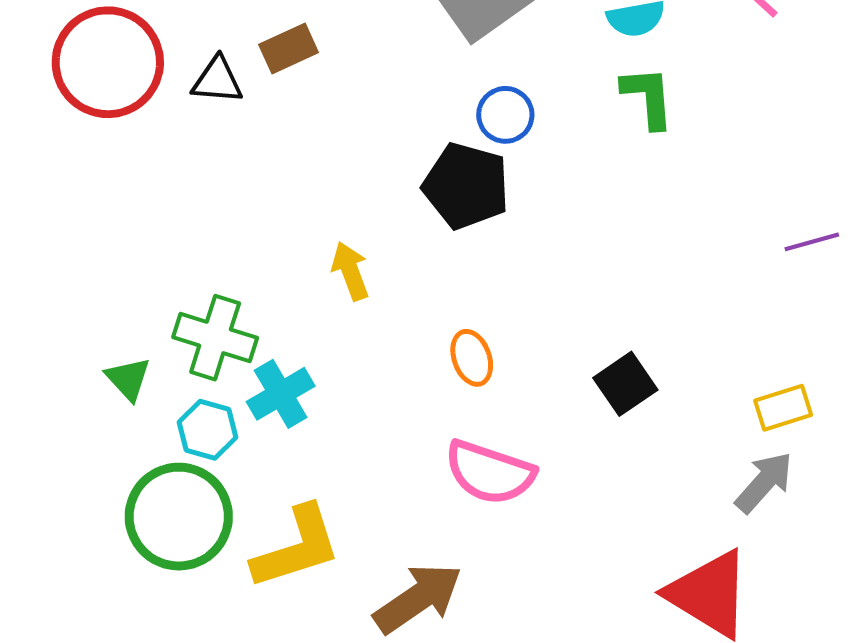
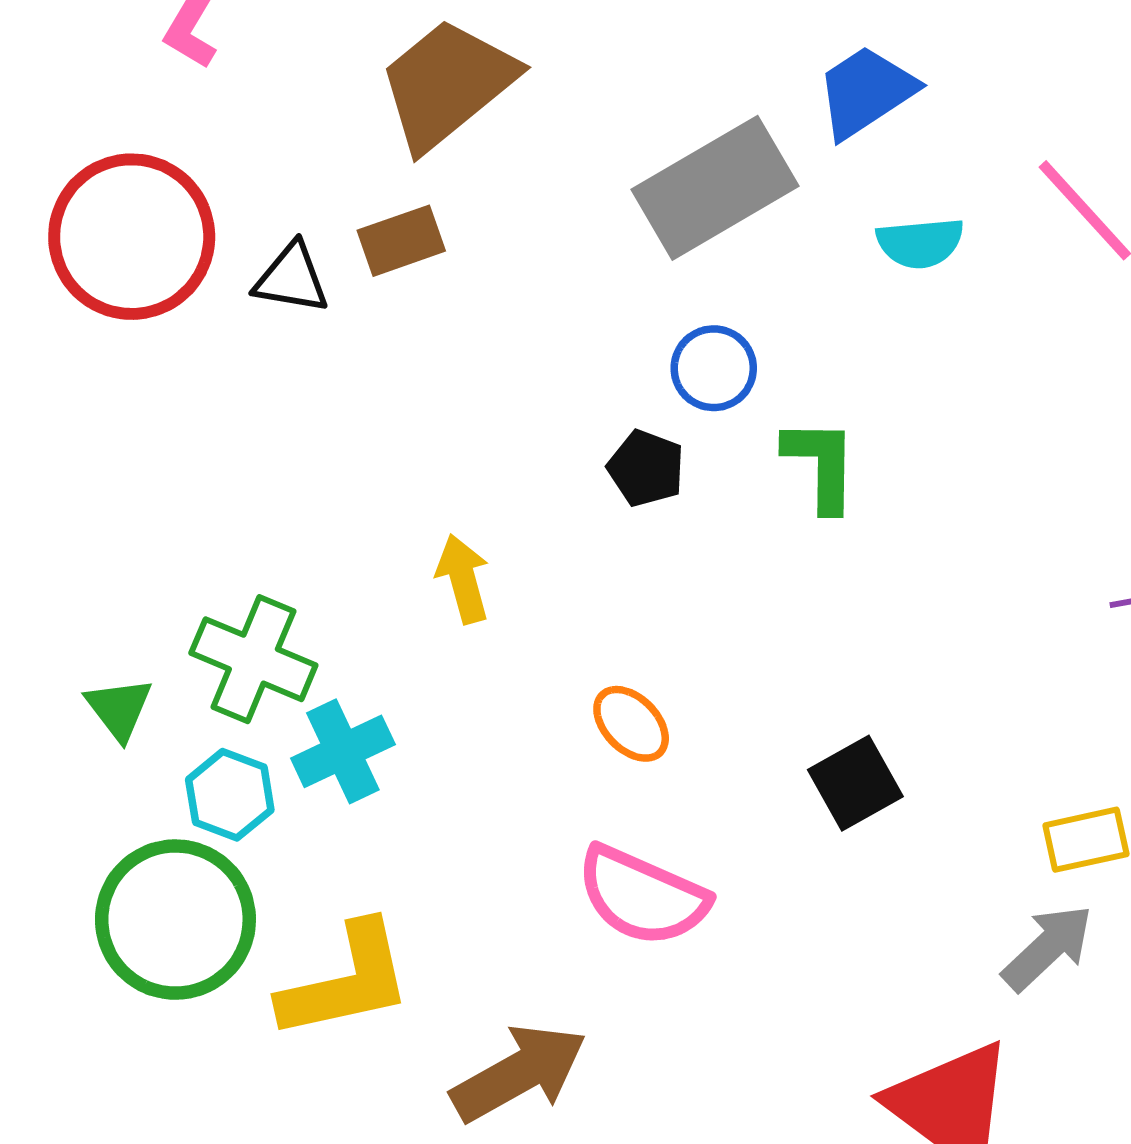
green L-shape: (648, 97) -> (821, 465), moved
black pentagon: (466, 186) -> (646, 468), size x0.6
orange ellipse: (472, 358) -> (631, 724), turned -30

